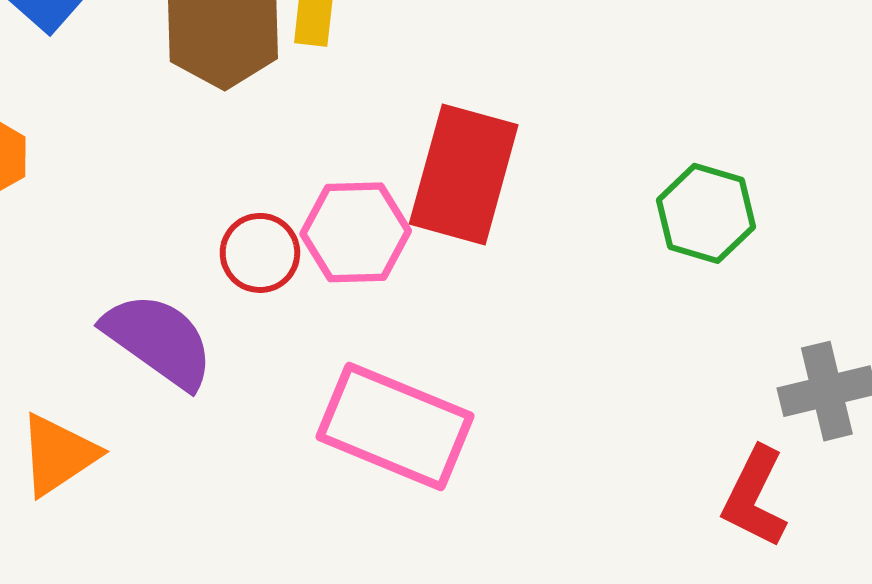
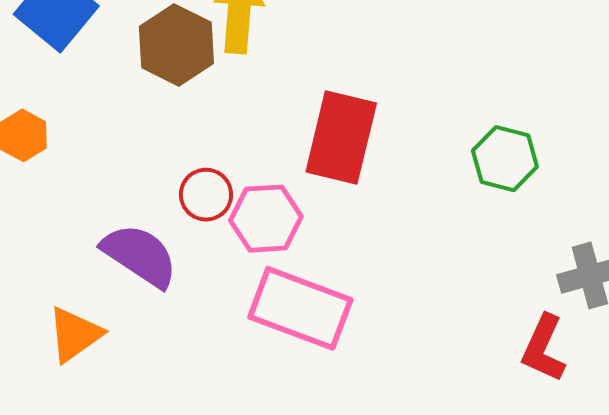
pink hexagon: (356, 232) -> (266, 219), moved

